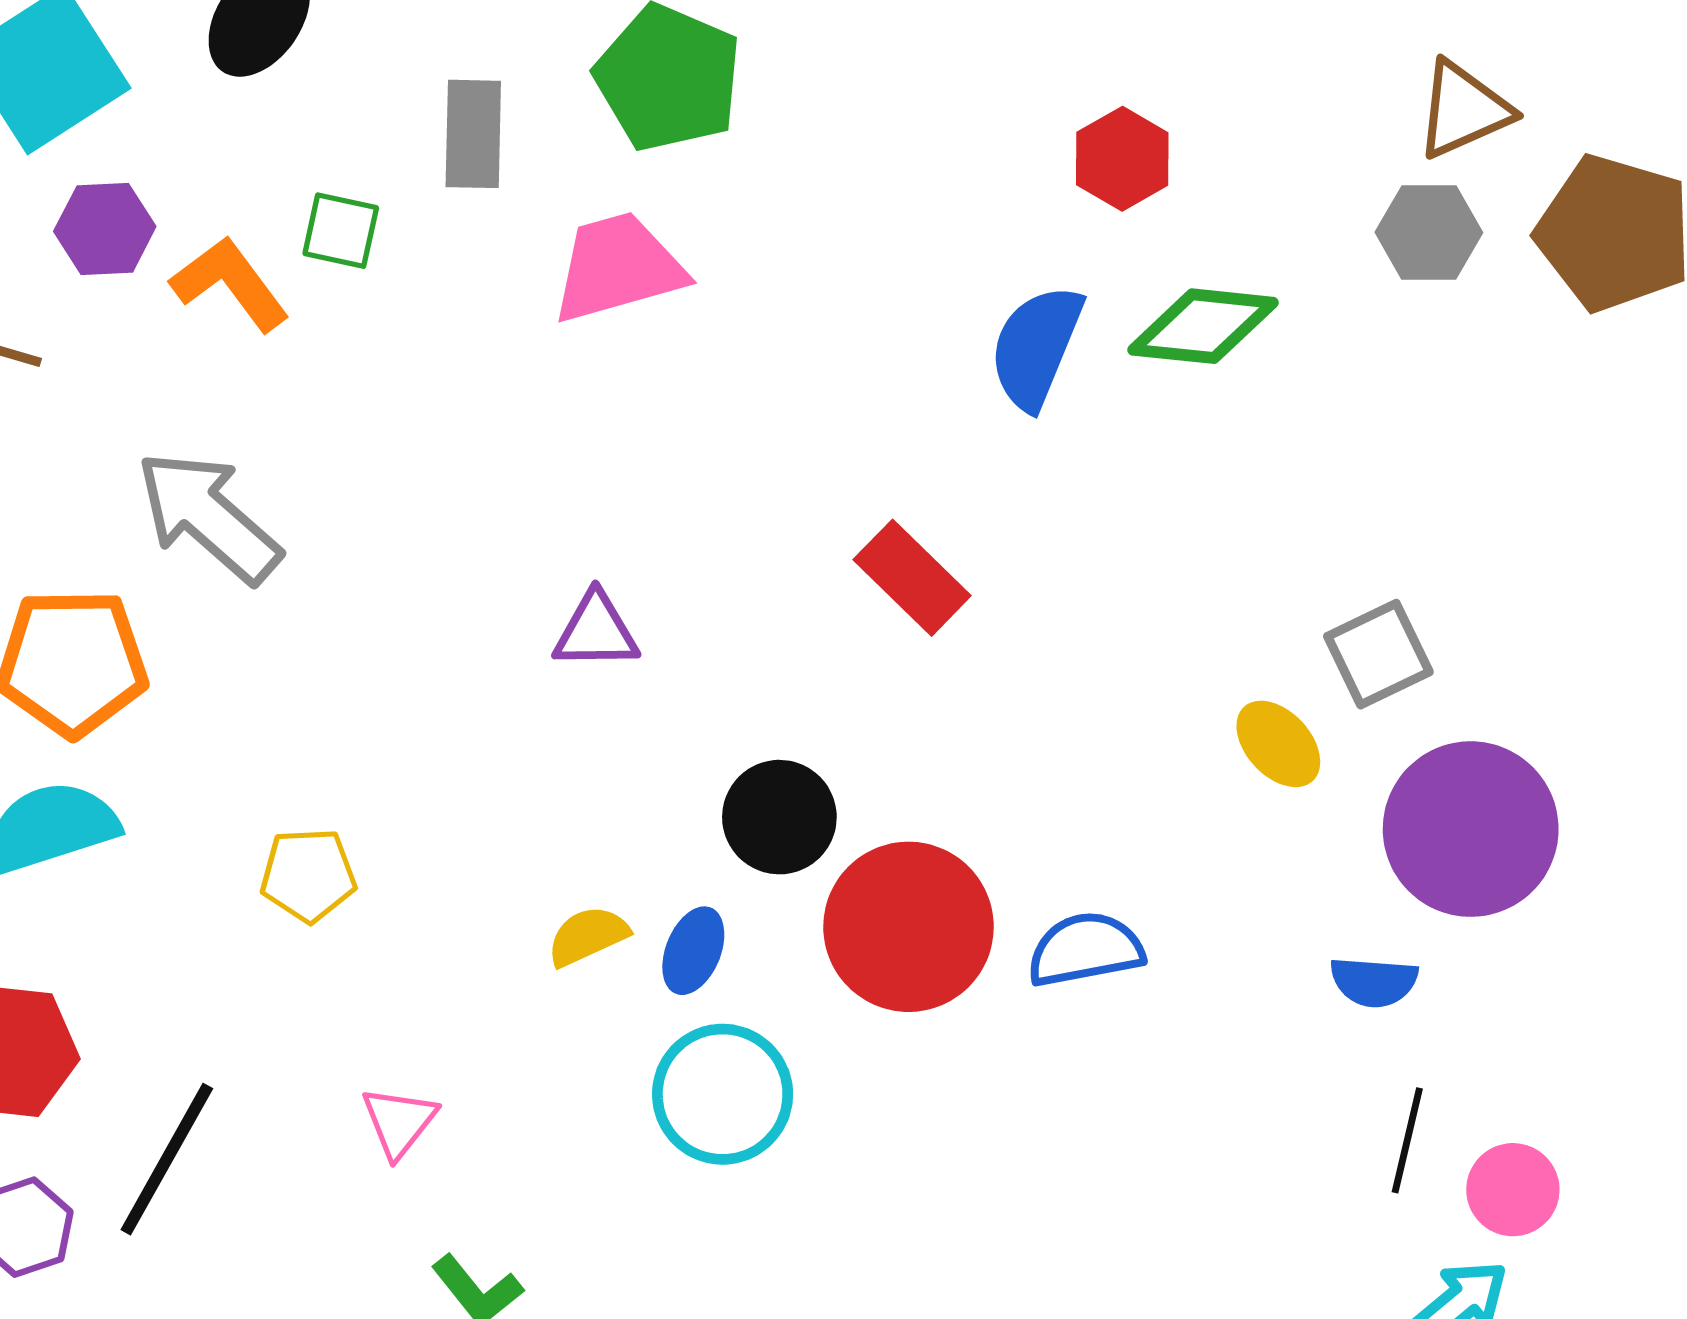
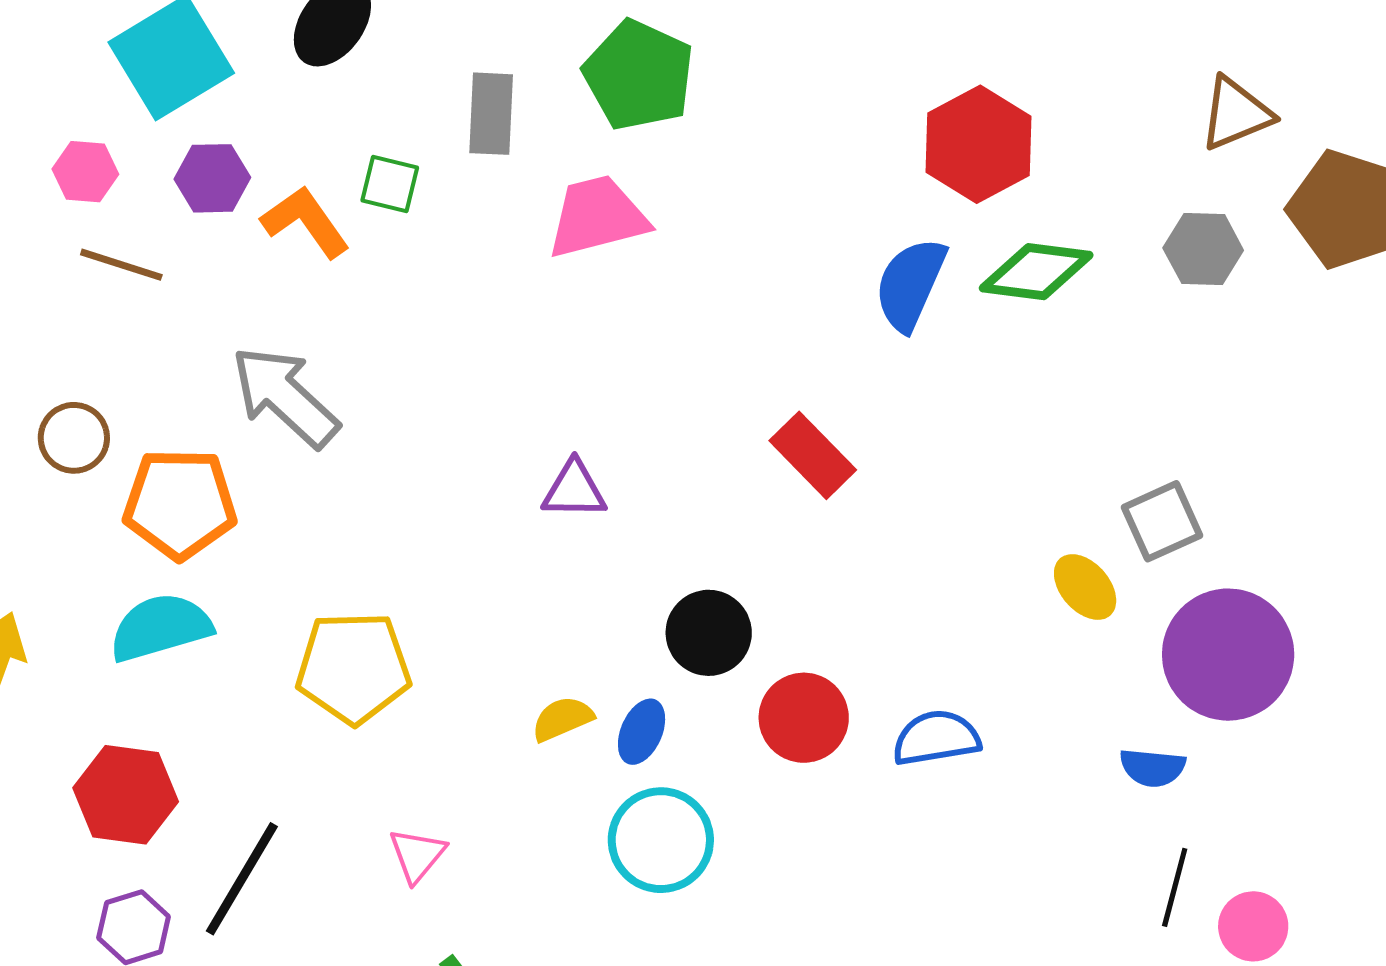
red hexagon: (1122, 159) -> (979, 144), size x1.5
gray hexagon: (1429, 232) -> (1203, 249), moved
yellow pentagon: (308, 875) -> (353, 668), size x1.6
red circle: (908, 927) -> (804, 718), size x0.7

